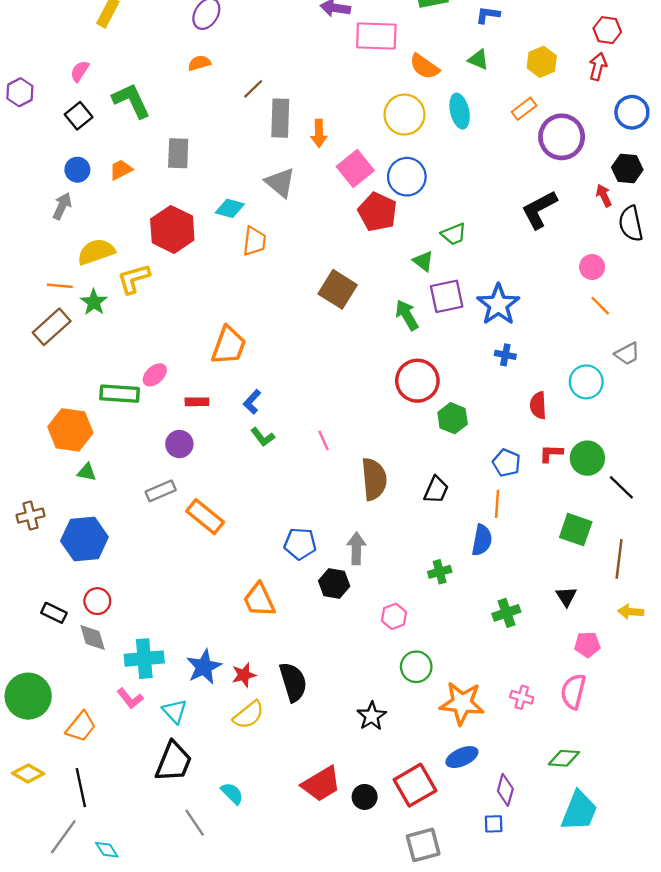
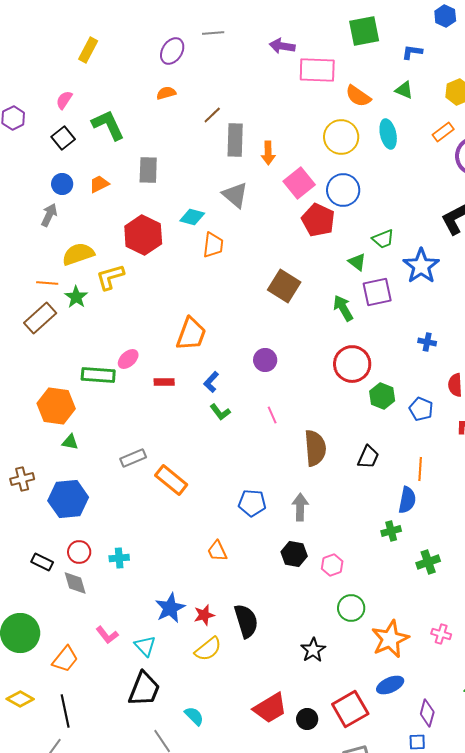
blue star: (498, 305) -> (421, 266), moved
purple circle: (179, 444) -> (265, 360), moved
blue pentagon: (506, 463) -> (421, 409), moved
green cross: (440, 572) -> (391, 531), moved
black hexagon: (334, 584) -> (294, 554), moved
orange trapezoid: (259, 600) -> (217, 551), size x0.7
cyan cross: (144, 659) -> (119, 558), moved, size x0.6
orange star: (462, 703) -> (390, 639), turned -30

